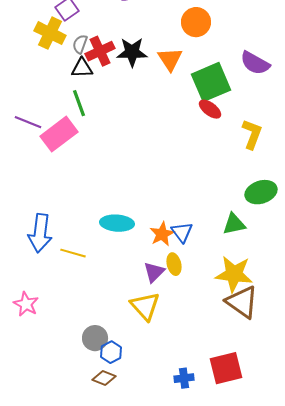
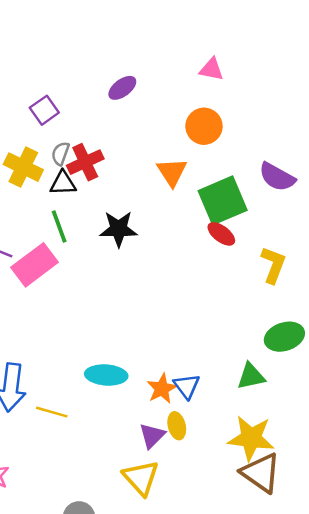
yellow cross: (50, 33) -> (23, 167), moved
black star: (132, 52) -> (119, 229), moved

